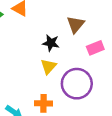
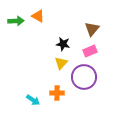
brown triangle: (76, 25) -> (92, 29), moved
pink rectangle: (95, 48) -> (90, 51), moved

